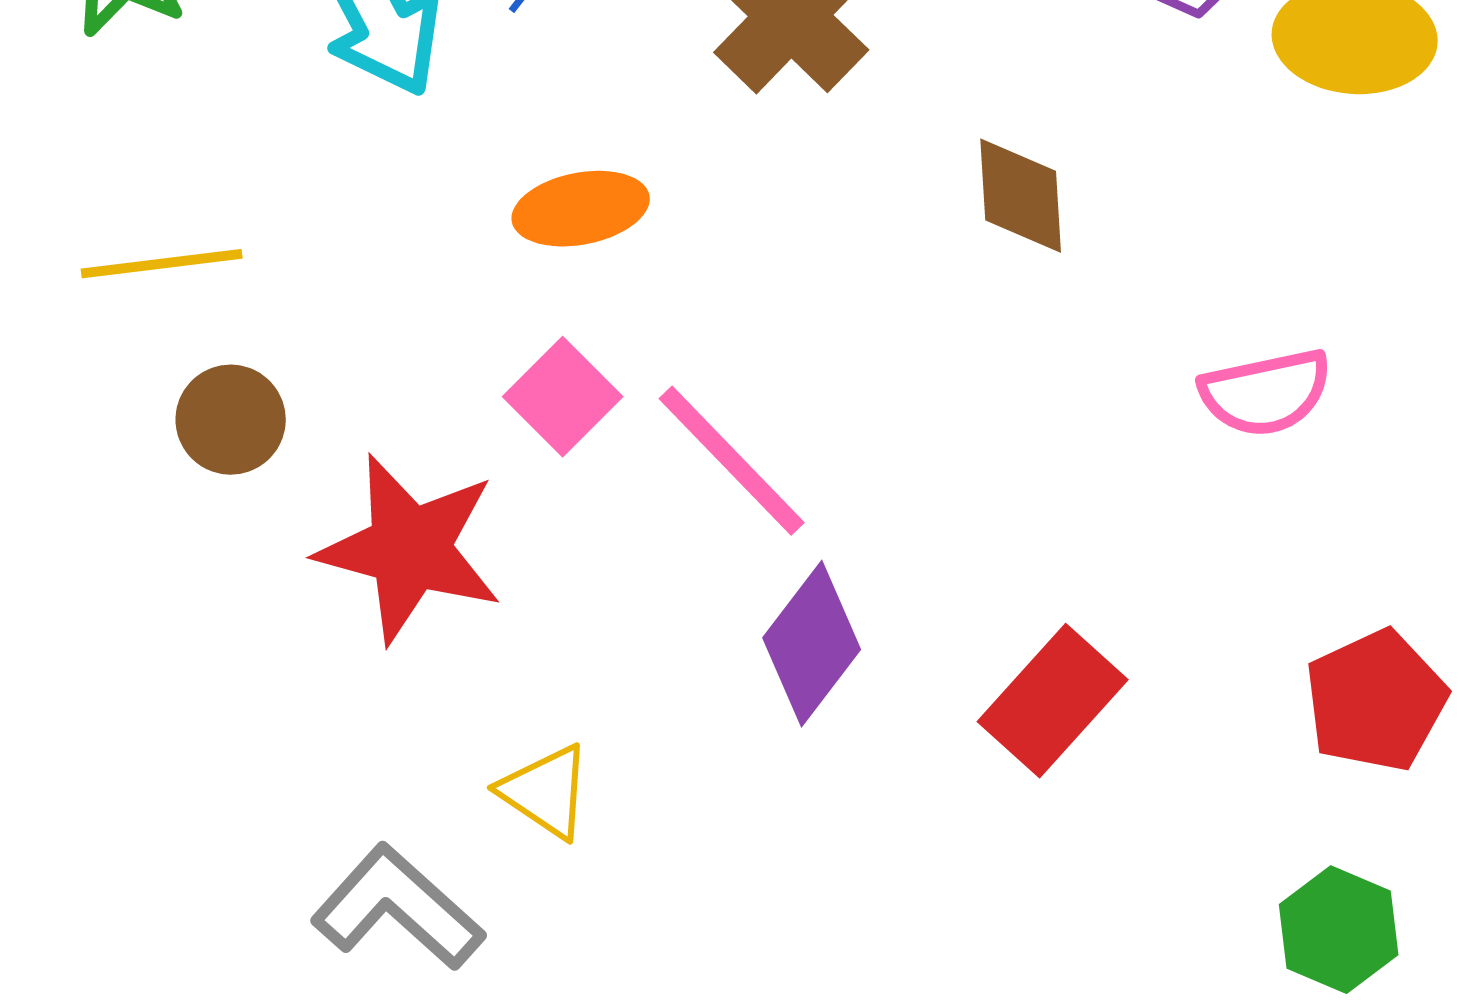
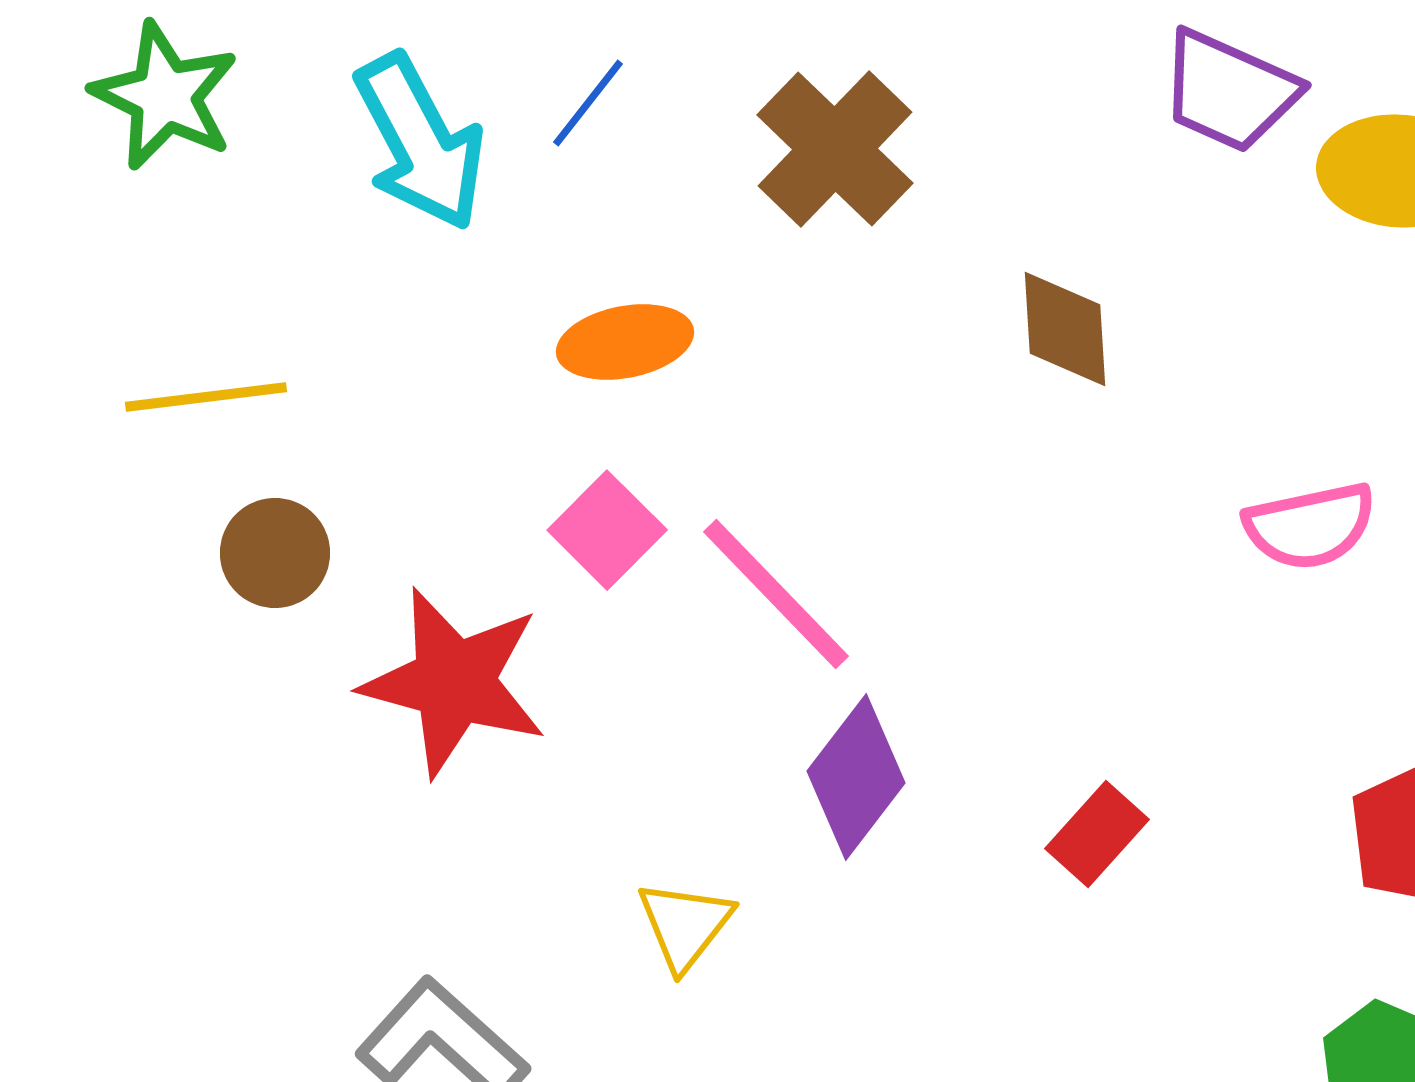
red rectangle: (1053, 701) -> (1097, 834), size x0.7
yellow triangle: (546, 792) -> (685, 925), moved, turned 34

